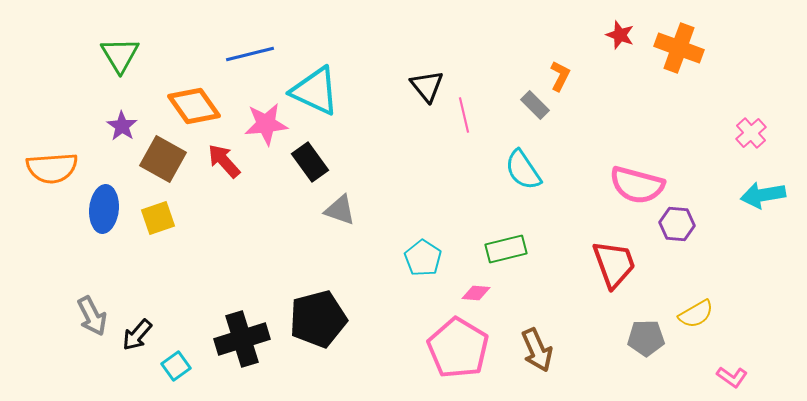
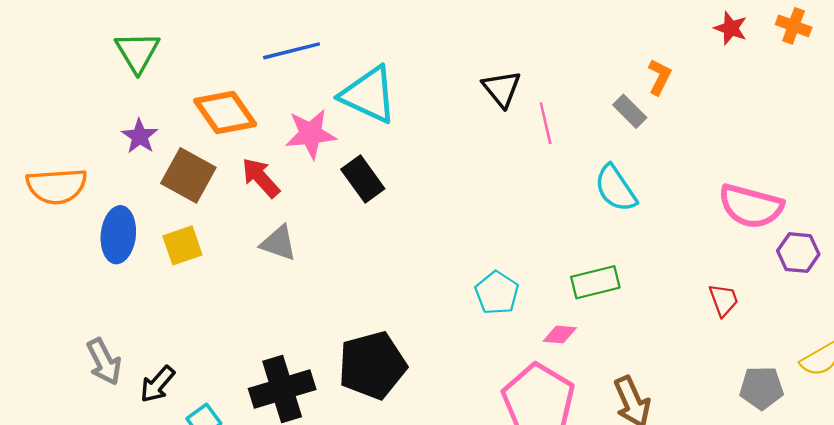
orange cross: (679, 48) -> (794, 26), moved, size x0.6
gray triangle: (340, 210) -> (279, 243), moved
red trapezoid: (614, 264) -> (724, 300), size x0.6

